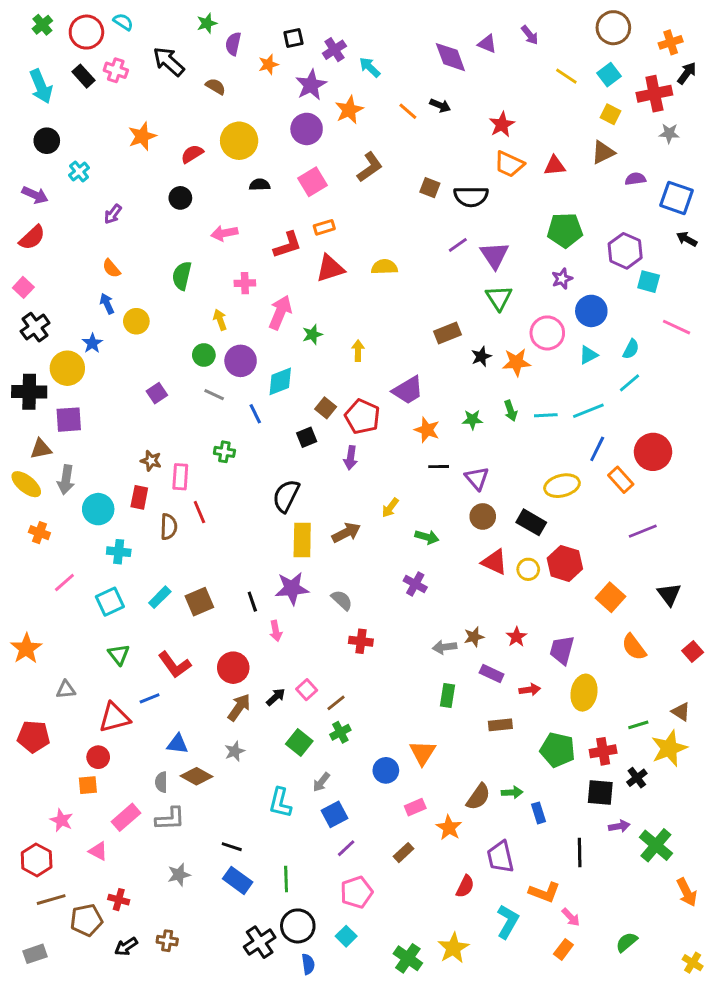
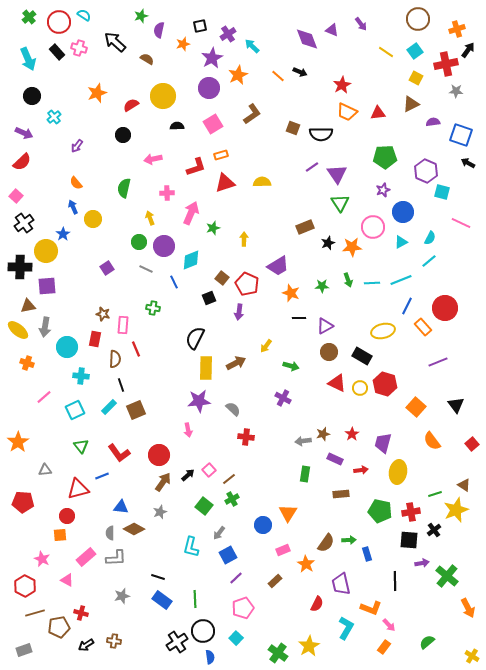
purple triangle: (477, 478) -> (325, 326), turned 42
black line: (252, 602) -> (121, 385), moved

